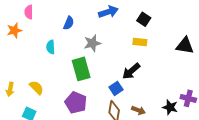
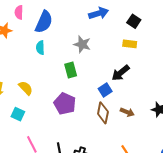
blue semicircle: (69, 23) -> (44, 22), moved, size x1.6
gray star: (92, 43) -> (82, 44), turned 30
green rectangle: (81, 69) -> (71, 70), size x0.7

